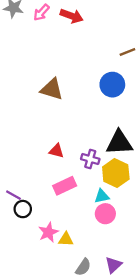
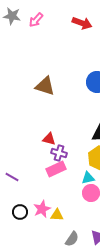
red arrow: (72, 16) -> (82, 23), moved
purple cross: (90, 159) -> (59, 153), moved
black circle: (23, 209) -> (20, 212), moved

